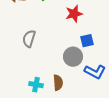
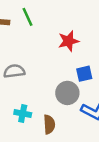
gray semicircle: (29, 39) -> (14, 71), turned 66
cyan cross: (36, 85) -> (23, 114), moved

